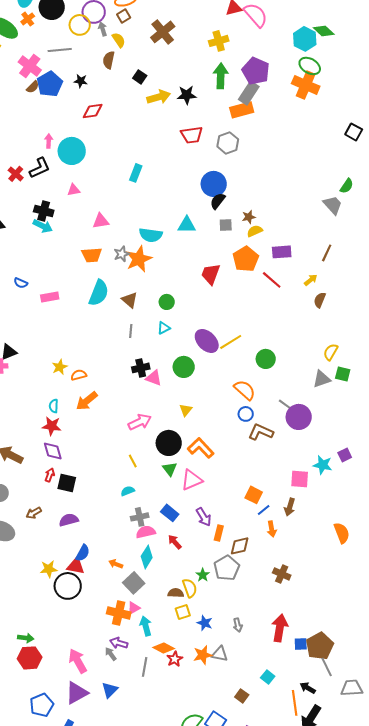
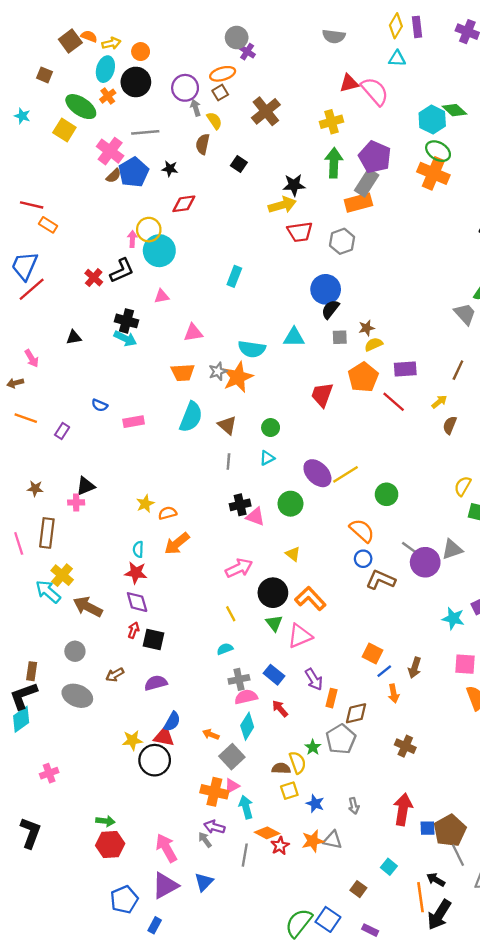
yellow circle: (80, 25) -> (149, 230), moved
yellow arrow: (159, 97) -> (282, 205), moved
gray triangle: (322, 379) -> (452, 549), moved
yellow triangle: (186, 410) -> (293, 554), turned -32
pink square: (300, 479) -> (465, 664), moved

